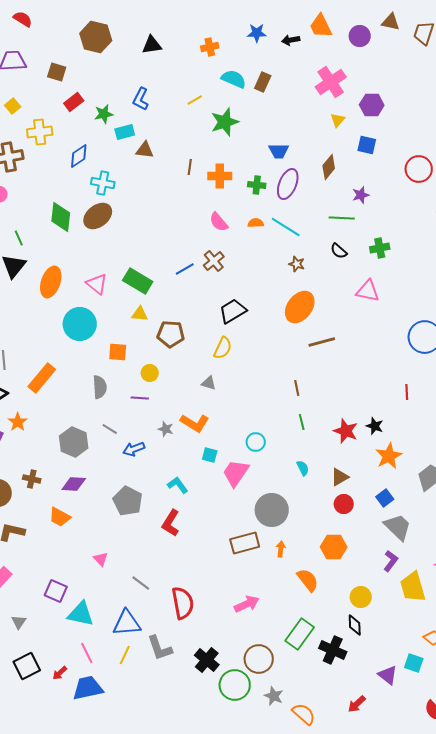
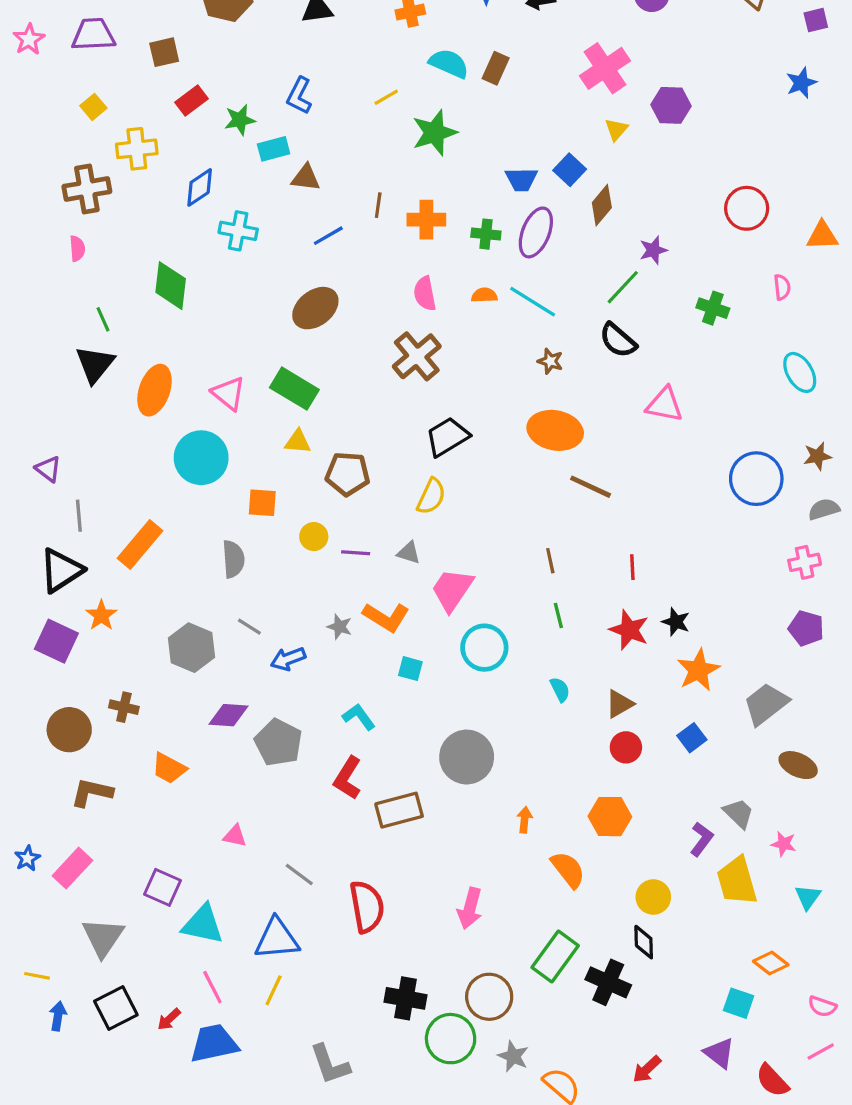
brown square: (57, 72) -> (164, 52), turned -30
blue square: (367, 145) -> (570, 170), moved, turned 30
brown ellipse: (98, 216) -> (315, 308), moved
green line: (342, 218) -> (623, 287), turned -50
pink semicircle: (219, 222) -> (425, 294), turned 30
green cross: (380, 248) -> (713, 308), moved, turned 30
black semicircle: (339, 251) -> (618, 340), size x1.4
brown cross: (214, 261) -> (417, 356), size x1.4
blue line: (185, 269) -> (328, 236), moved
orange ellipse: (300, 307) -> (555, 430), turned 64
brown line: (322, 342) -> (591, 487), turned 40
red line: (407, 392) -> (632, 567), moved
purple line: (140, 398) -> (356, 553), moved
cyan circle: (256, 442) -> (484, 648), size x1.5
pink trapezoid: (236, 473) -> (452, 590), moved
purple diamond: (74, 484) -> (228, 715), moved
gray circle: (272, 510) -> (467, 757), moved
gray trapezoid: (398, 527) -> (739, 813), moved, size x0.7
brown rectangle: (245, 543) -> (399, 810), moved
pink triangle: (101, 559) -> (235, 836), turned -35
pink arrow: (247, 604) -> (470, 908), turned 130
gray triangle: (19, 622) -> (103, 937), size x1.8
gray L-shape: (160, 648) -> (330, 1064), moved
black cross: (207, 660) -> (406, 998), turned -30
purple triangle: (388, 675) -> (719, 1053), moved

